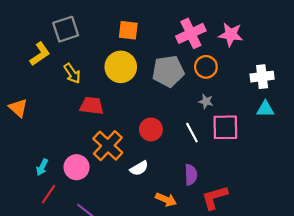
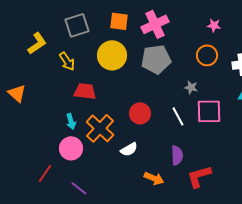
gray square: (66, 29) -> (77, 25), moved
pink cross: (191, 33) -> (155, 24), moved
pink star: (231, 35) -> (214, 25), size x0.6
orange circle: (206, 67) -> (207, 55), moved
cyan arrow: (42, 167) -> (71, 121), moved, turned -42

